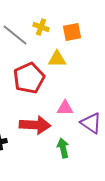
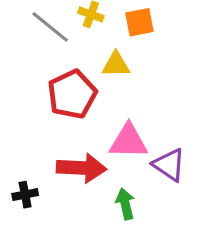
pink triangle: (65, 108) -> (128, 141), size x1.5

